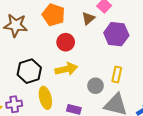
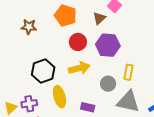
brown star: (16, 25) -> (29, 27), size x0.7
purple hexagon: (116, 34) -> (108, 45), moved

